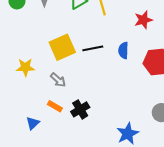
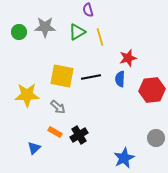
red star: (143, 20) -> (128, 58), moved
yellow square: (62, 47) -> (62, 76), turned 35
yellow star: (25, 67) -> (27, 95), size x1.4

